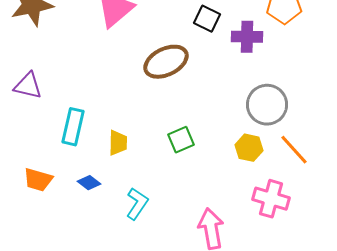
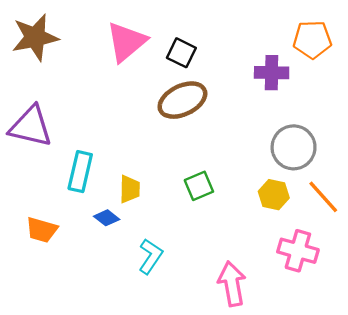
black square: (207, 19) -> (181, 53), moved
purple triangle: (28, 86) -> (31, 126), size x1.4
blue diamond: (89, 183) -> (107, 218), moved

